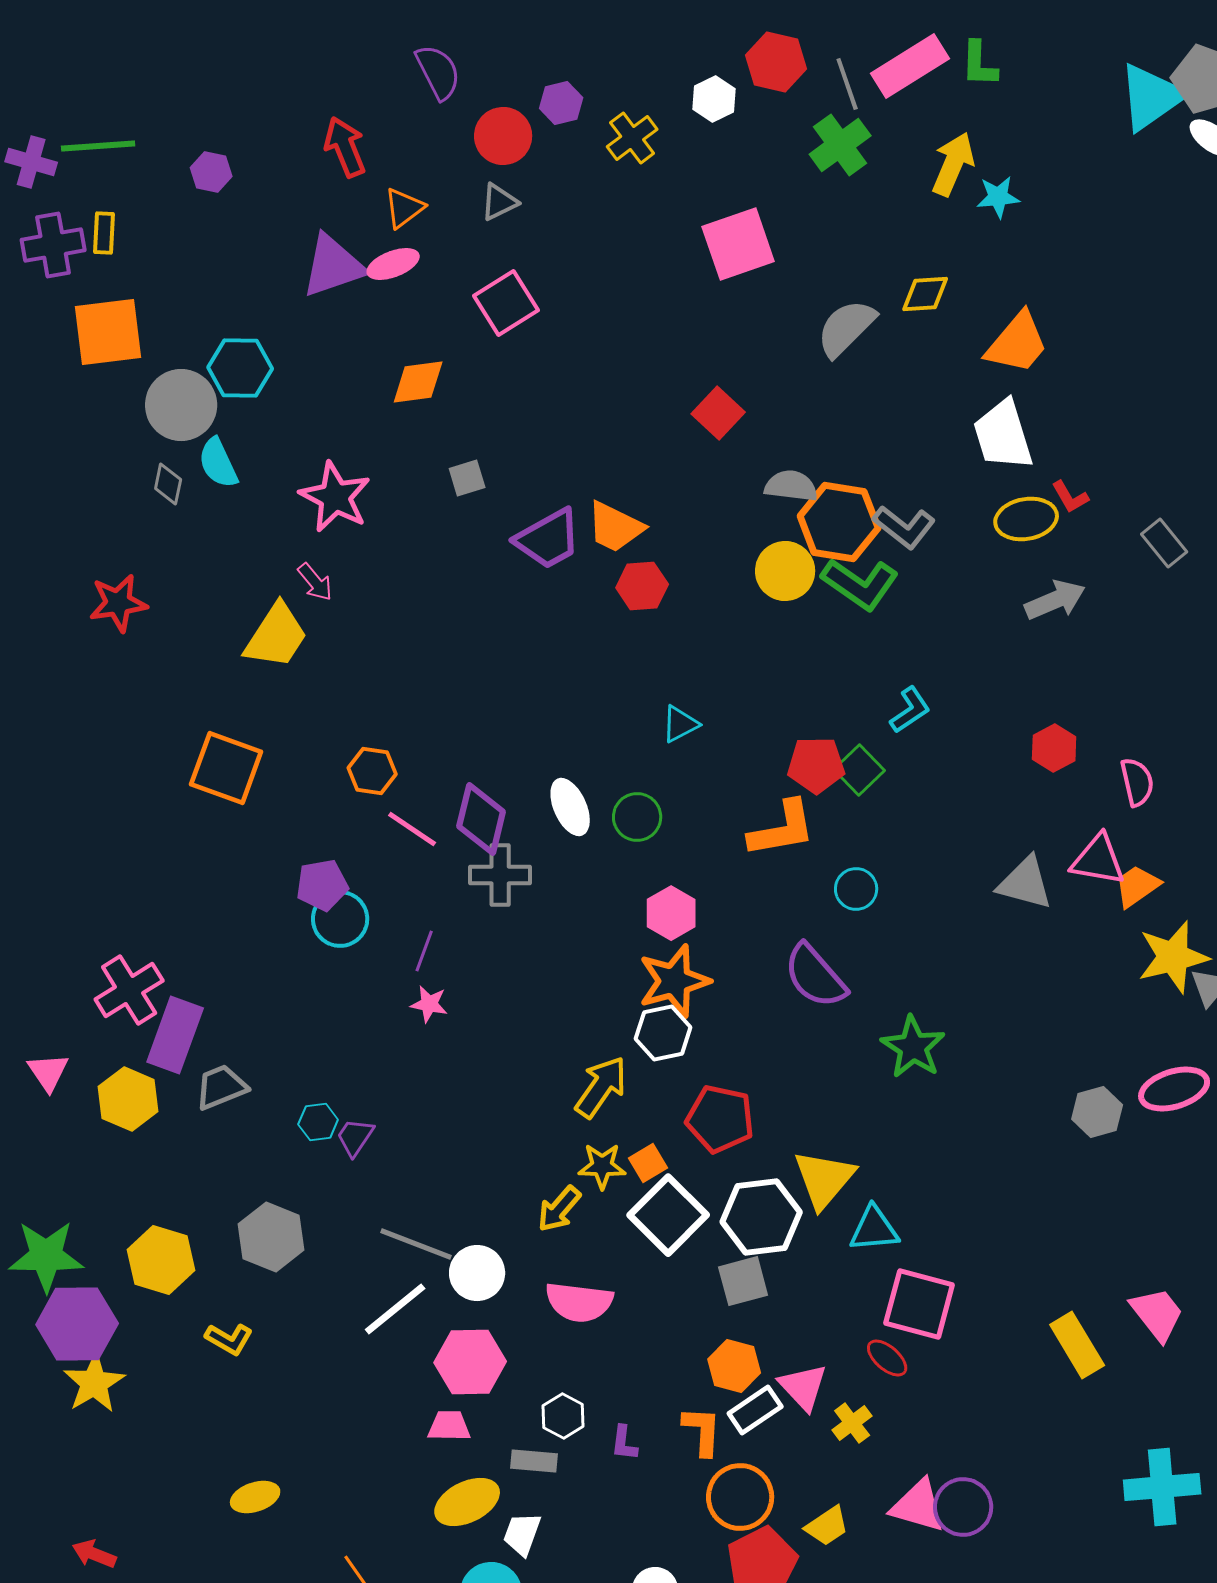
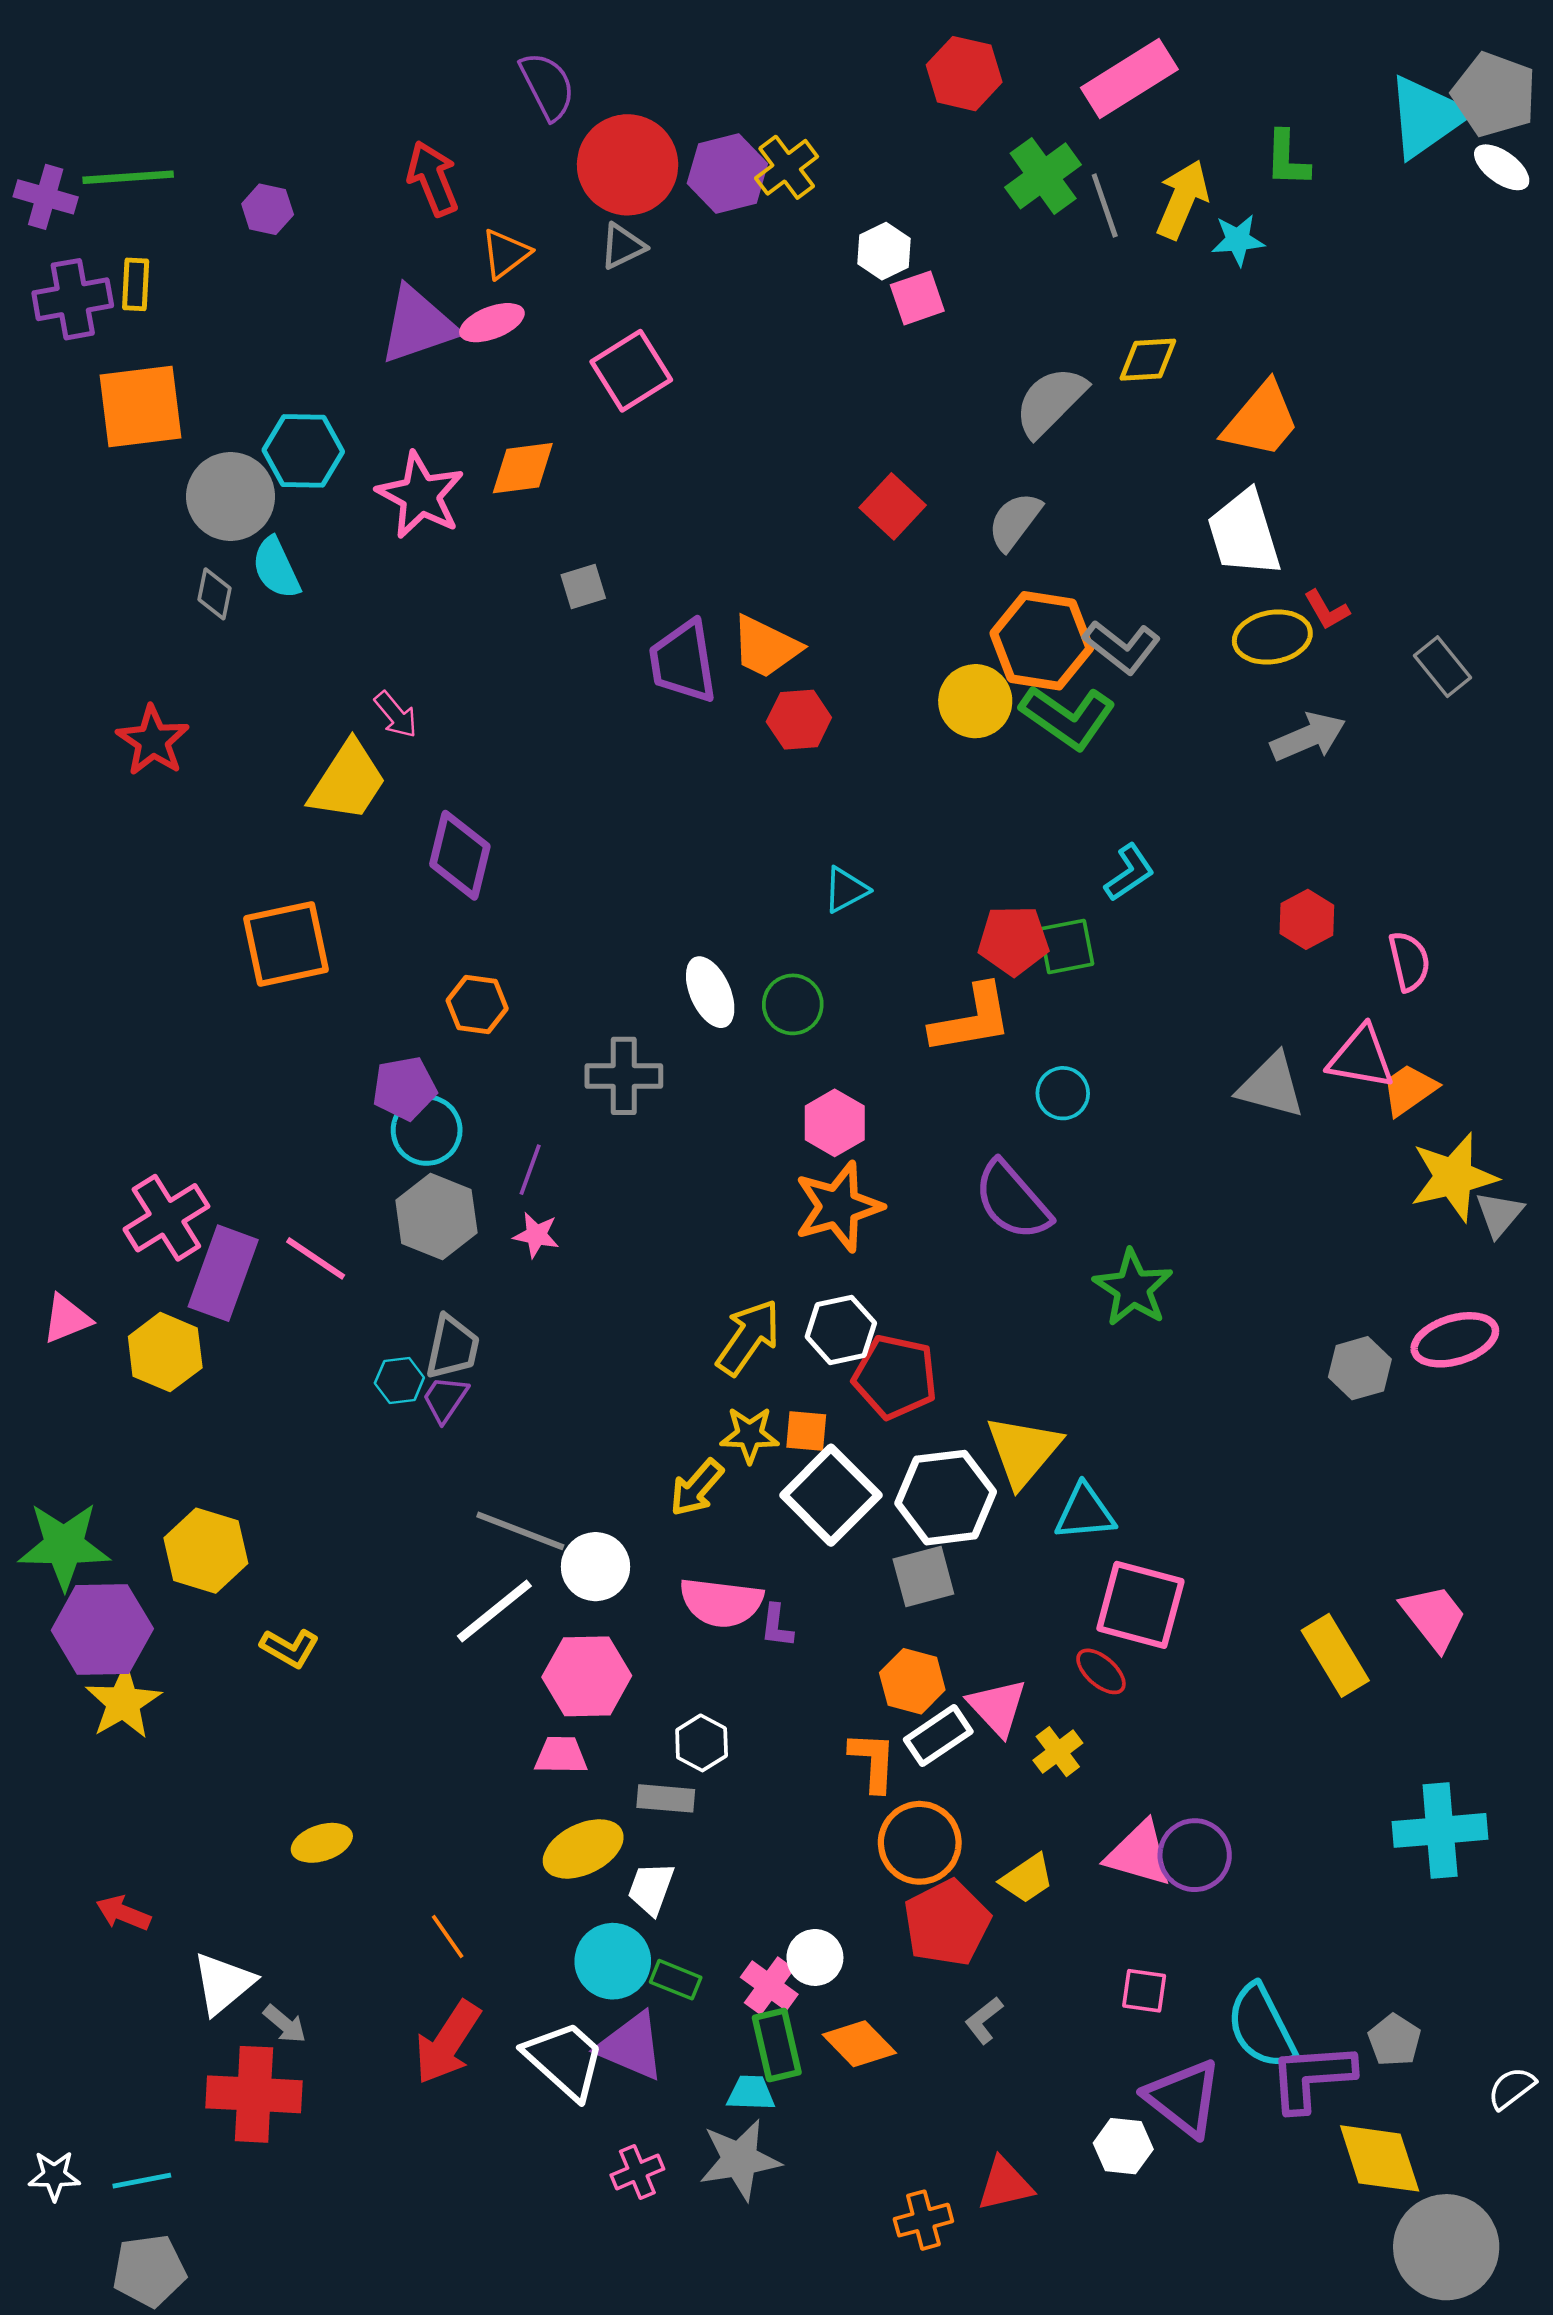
green L-shape: (979, 64) -> (1287, 159), moved
gray line: (847, 84) -> (1105, 206), moved
white hexagon: (714, 99) -> (884, 251), moved
purple hexagon: (561, 103) -> (727, 173), moved, size x1.5
red circle: (503, 136) -> (628, 165), size x1.4
pink square: (738, 244) -> (917, 298), size x0.6
gray semicircle: (791, 486) -> (1015, 521), moved, turned -60
pink star: (335, 497) -> (420, 495), moved
purple trapezoid: (548, 539) -> (683, 662), turned 110
red star: (118, 603) -> (153, 741), turned -30
orange square: (226, 768) -> (286, 944), turned -32
green square: (859, 770) -> (1066, 946), turned 33
orange hexagon: (372, 771) -> (477, 1004), moved
purple diamond: (481, 819) -> (460, 855), moved
pink line: (412, 829) -> (316, 1258), moved
white hexagon: (663, 1033) -> (841, 1330), moved
pink triangle: (48, 1072) -> (67, 1319), turned 42
gray trapezoid: (221, 1087) -> (452, 1347), moved, turned 124
orange square: (648, 1163) -> (806, 1431), turned 36
gray hexagon: (271, 1237) -> (436, 1216), moved
purple L-shape: (624, 1443) -> (777, 1626), moved

